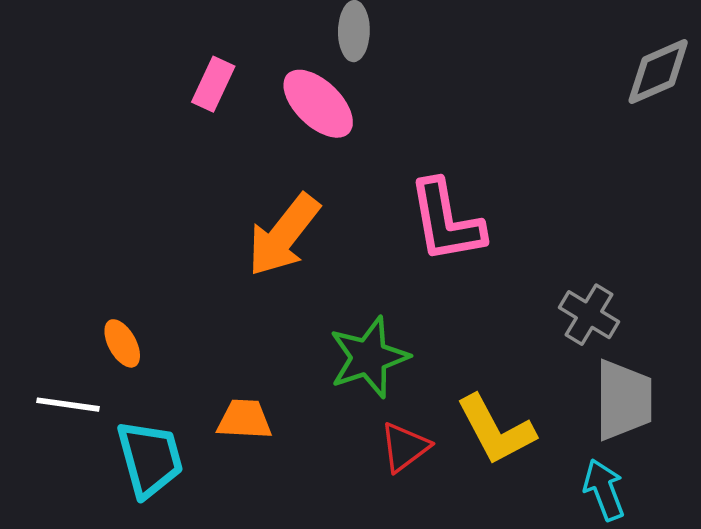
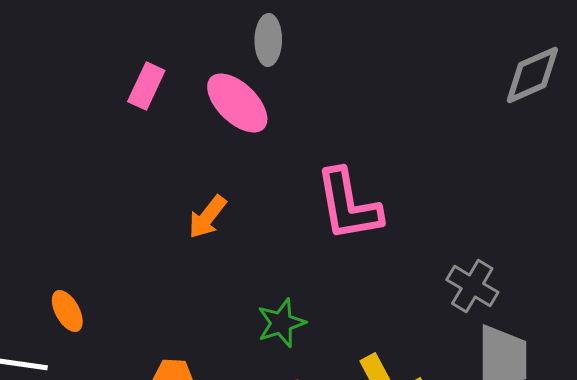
orange arrow: (284, 235) -> (207, 217), size x0.6
green star: (369, 357) -> (281, 323), size x0.7

